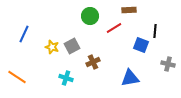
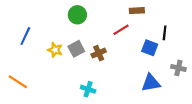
green circle: (90, 16) -> (77, 15), moved
brown cross: (93, 62) -> (99, 53), moved
cyan cross: (66, 78) -> (88, 89), moved
blue triangle: (130, 78) -> (151, 83), moved

